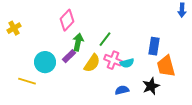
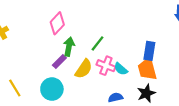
cyan circle: (45, 62) -> (52, 89), moved
cyan semicircle: (127, 63) -> (121, 69), turned 56
orange trapezoid: (166, 66) -> (147, 69), moved
yellow line: (27, 81) -> (15, 88), turned 42

